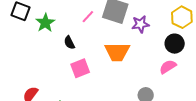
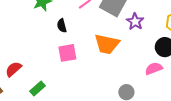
purple star: (140, 24) -> (135, 21), turned 30

